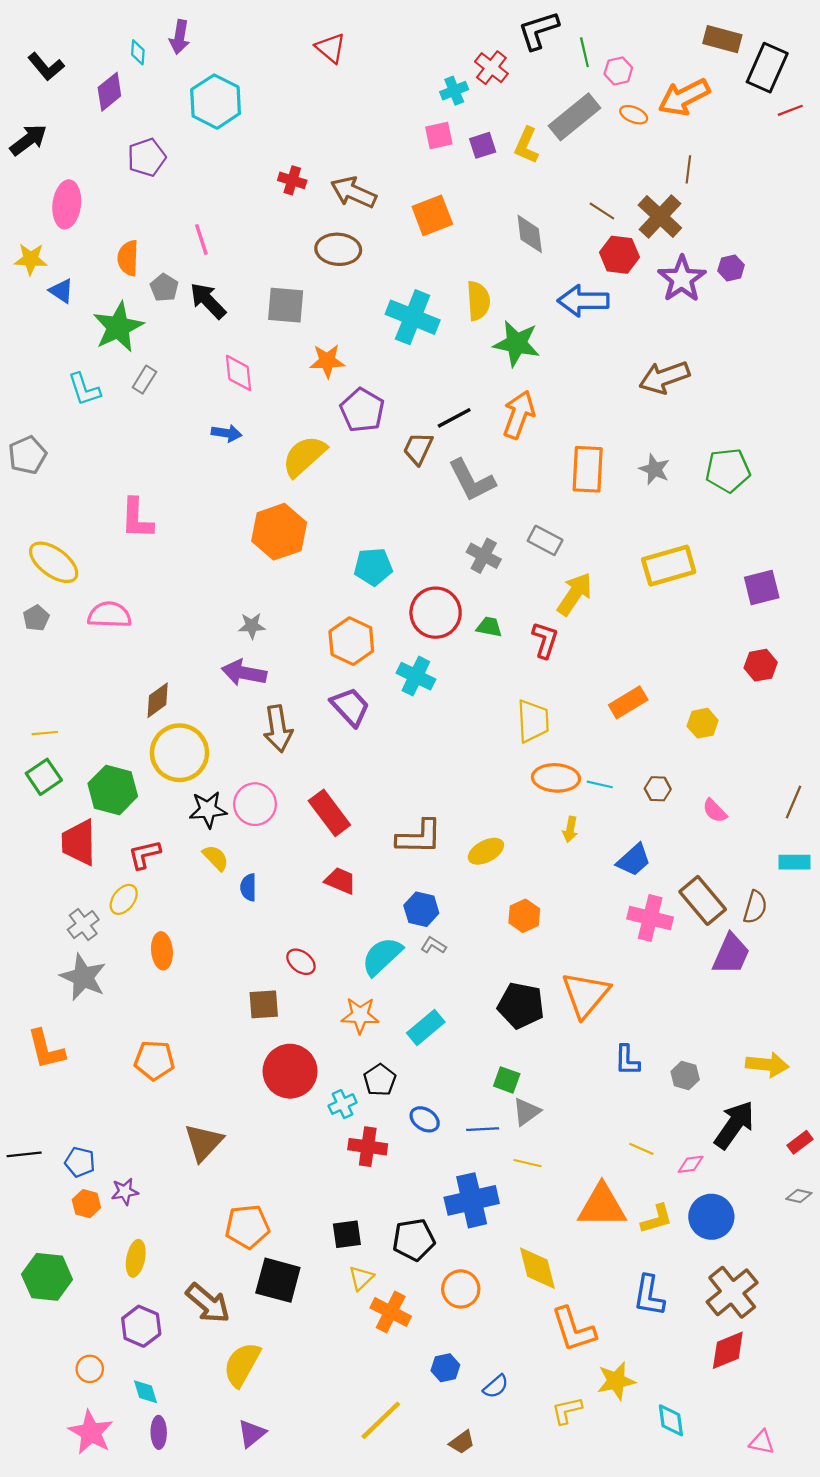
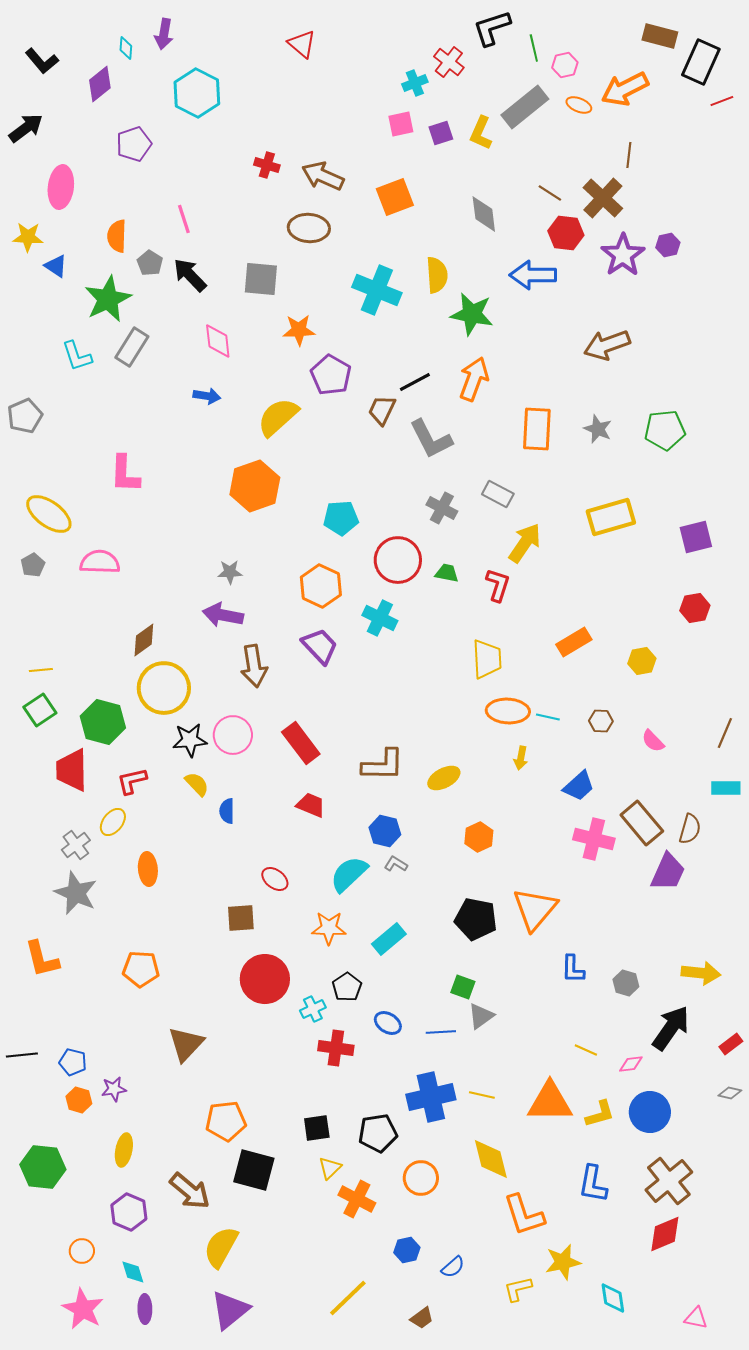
gray rectangle: (144, 380) -> (132, 347), size x1.5
yellow line: (528, 1163) -> (482, 1095), moved
purple triangle: (252, 1433) -> (230, 1310), size x1.5

